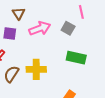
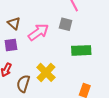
yellow cross: (36, 69) -> (46, 72), turned -30

